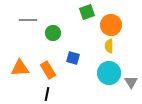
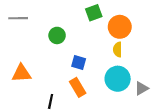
gray line: (28, 20) -> (18, 18), moved
orange rectangle: (48, 70) -> (78, 87), moved
gray triangle: (131, 82) -> (141, 88), turned 32

